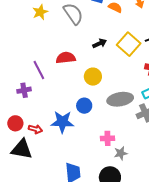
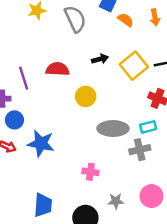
blue circle: (84, 106) -> (14, 120), moved
gray star: (121, 153) -> (116, 201), moved

